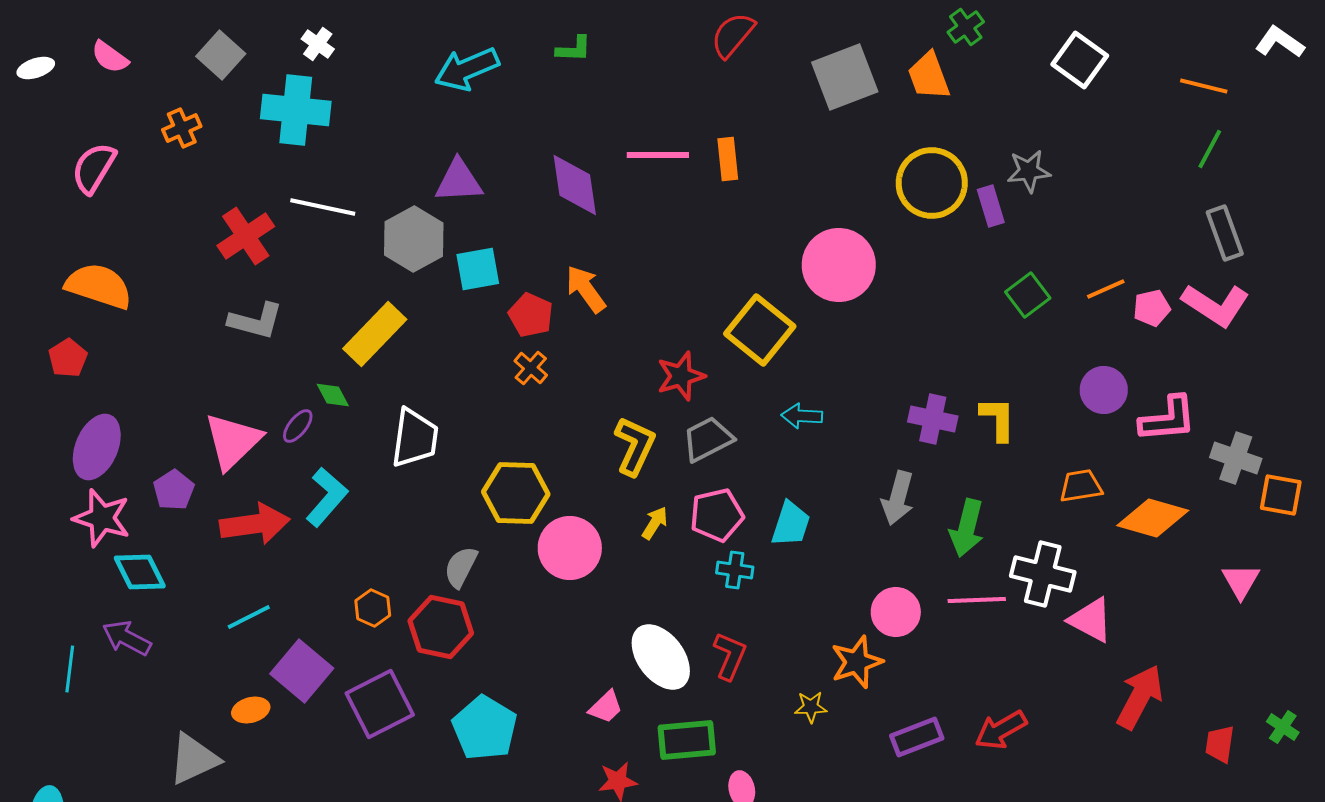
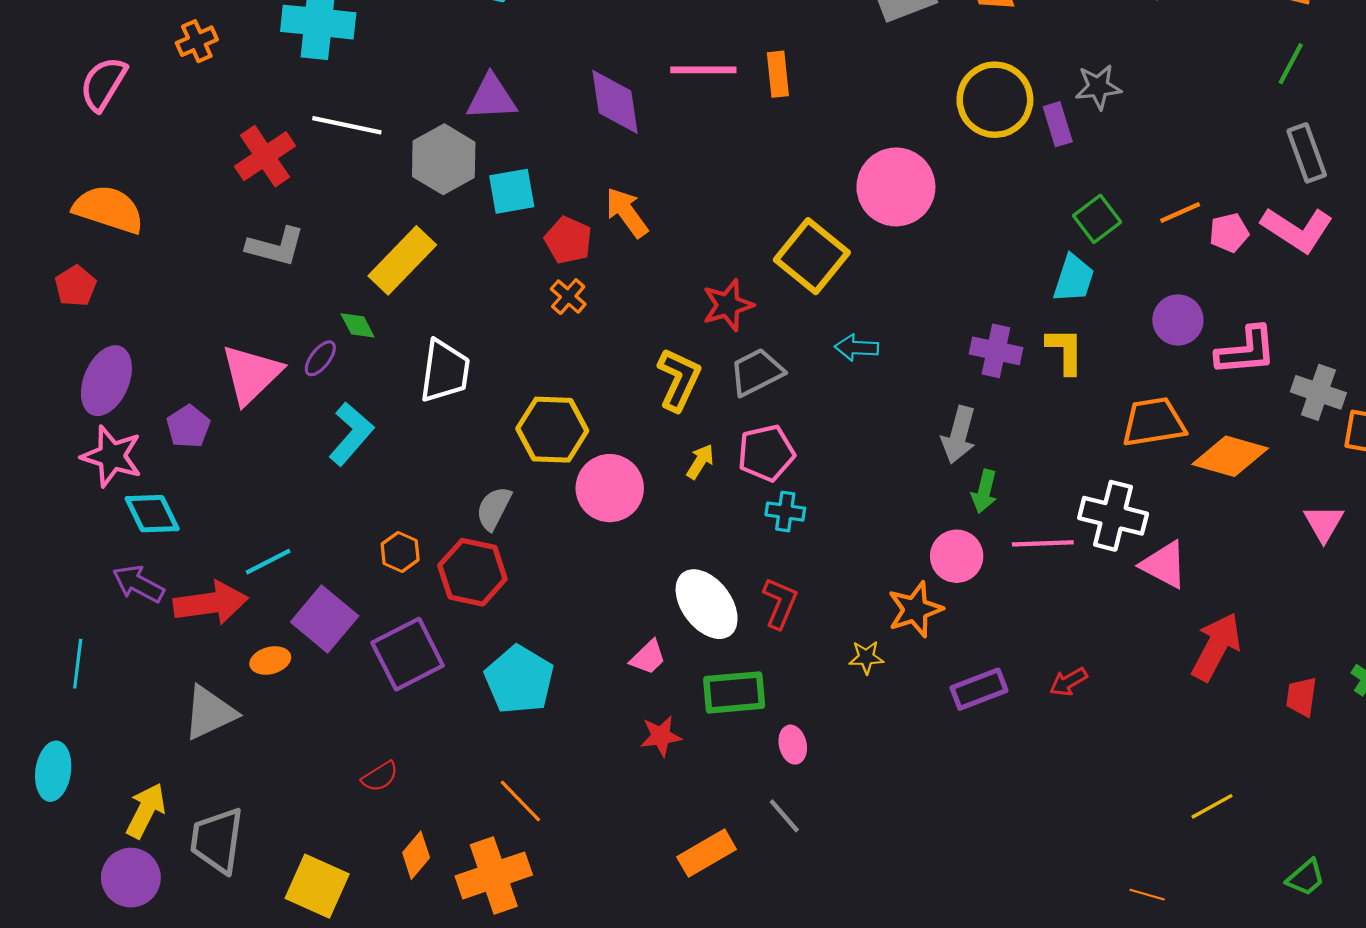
orange trapezoid: (1081, 486) -> (1153, 422), size x1.4
red arrow: (255, 524) -> (211, 603), moved
cyan trapezoid: (791, 524) -> (1074, 278), moved
green arrow: (967, 528) -> (984, 491), moved, size x0.7
cyan line: (70, 669) -> (78, 664), moved
red arrow: (1001, 730) -> (1068, 682), size x0.7

